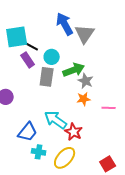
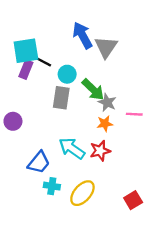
purple rectangle: (28, 60) -> (26, 69), moved, turned 56
green arrow: (74, 70) -> (93, 89), turned 65
pink line: (109, 108) -> (134, 114), moved
red star: (74, 132) -> (100, 151), moved, turned 30

